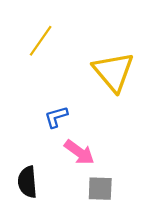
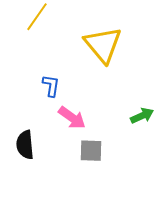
blue L-shape: (56, 117) -> (51, 86), turned 115

